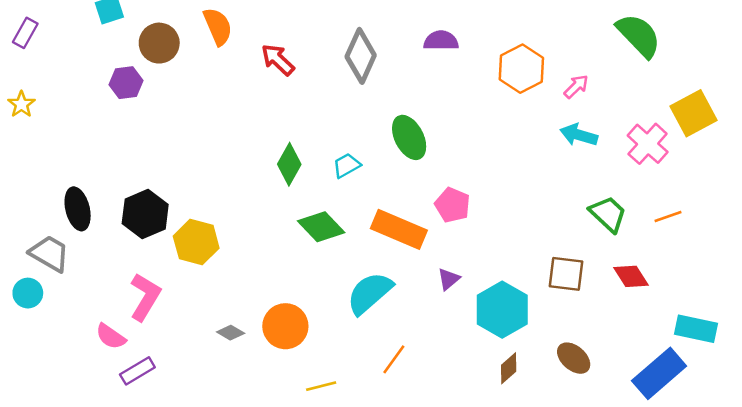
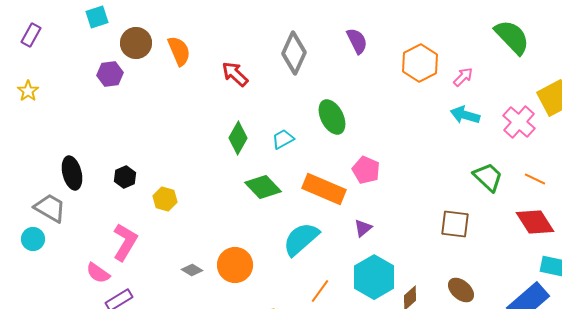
orange semicircle: (218, 27) -> (179, 51), moved
purple semicircle: (441, 41) -> (357, 41), turned 64
red arrow: (278, 60) -> (235, 74), moved
black hexagon: (145, 214) -> (125, 177), size x0.6
orange line: (668, 217) -> (535, 179), turned 45
yellow hexagon: (196, 242) -> (165, 199), size x0.7
red diamond: (631, 276) -> (535, 222), moved, size x1.4
cyan hexagon: (502, 310) -> (374, 277), moved

